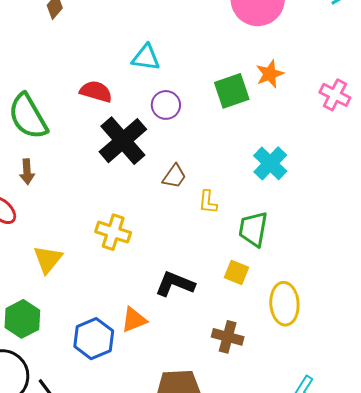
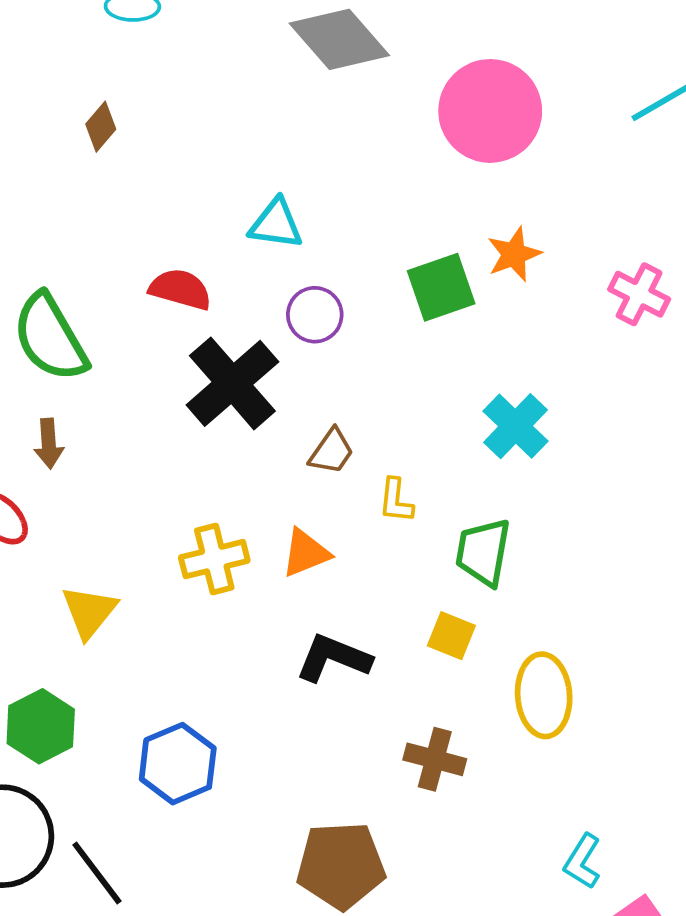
yellow cross: (113, 232) -> (214, 559), turned -32
orange triangle: (134, 320) -> (306, 553), moved

